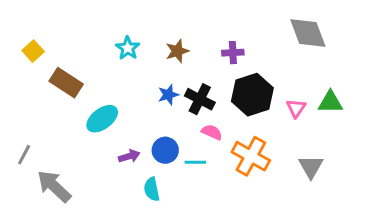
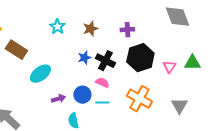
pink semicircle: (212, 132) -> (102, 83), moved

